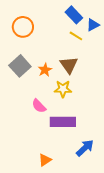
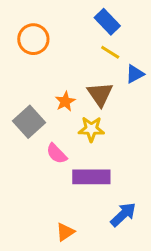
blue triangle: (93, 25) -> (135, 74), moved
gray square: (20, 66) -> (29, 122), moved

